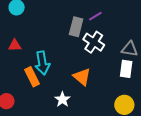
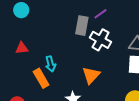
cyan arrow: (42, 63) -> (50, 64), size x0.7
orange triangle: (82, 77) -> (91, 75), turned 36

